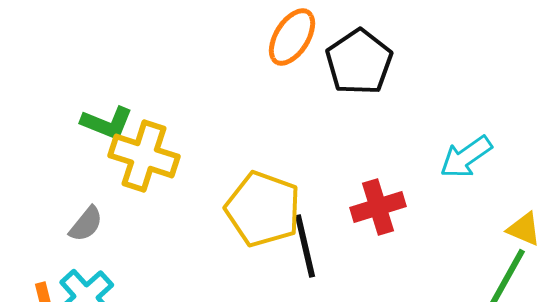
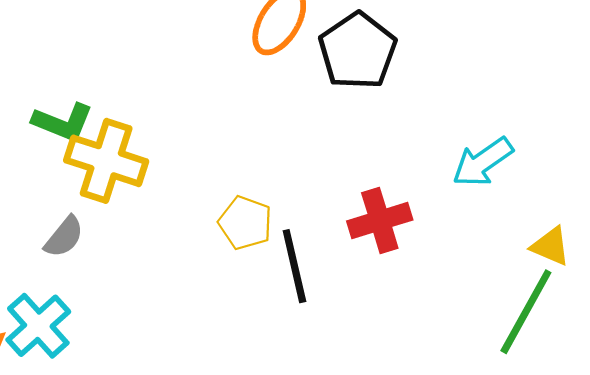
yellow pentagon: (263, 209) -> (245, 223), size x0.6
gray semicircle: (86, 224) -> (64, 237), moved

